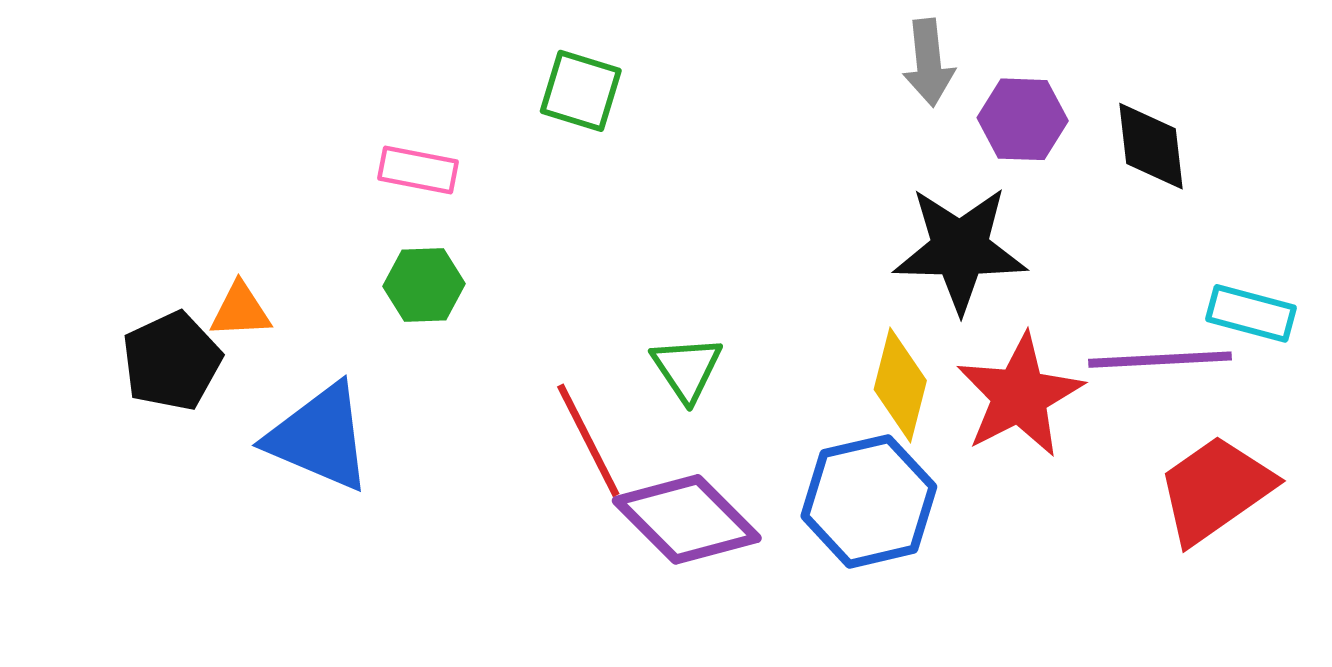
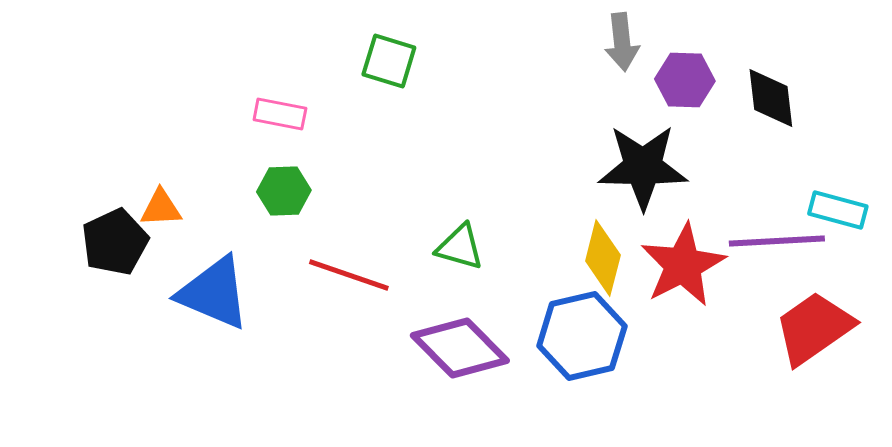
green triangle: (687, 369) -> (460, 247), turned -40
red line: (588, 440) -> (349, 275), moved, turned -44

